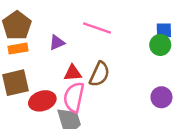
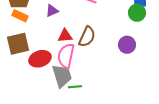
orange rectangle: (18, 49) -> (20, 16), turned 35
purple circle: (161, 97) -> (127, 45), moved

